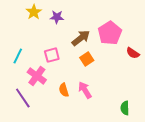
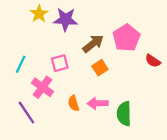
purple star: (57, 17) -> (65, 19), size x1.5
pink arrow: (85, 90) -> (98, 103), turned -60
green semicircle: (125, 108) -> (124, 114), moved, size x1.5

